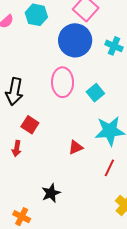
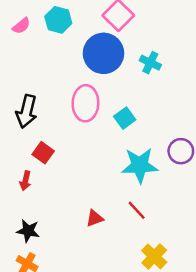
red triangle: (76, 147) -> (95, 218), moved
red line: (109, 168) -> (137, 210), turned -72
black star: (51, 193) -> (28, 231), moved, turned 30

